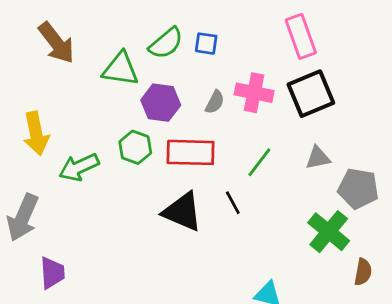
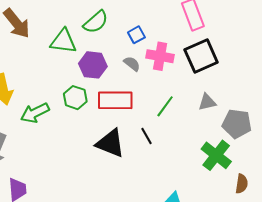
blue square: (206, 44) -> (136, 35), moved, turned -36
gray semicircle: (215, 102) -> (132, 64), turned -78

